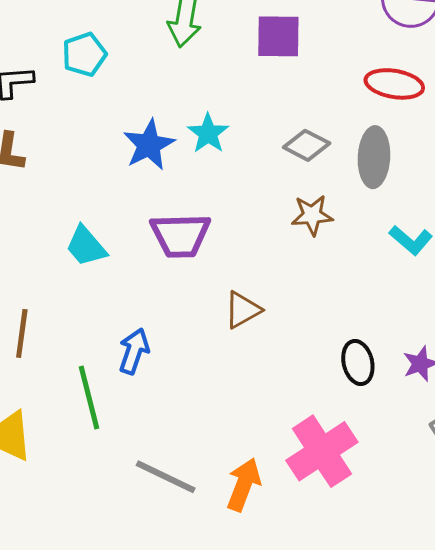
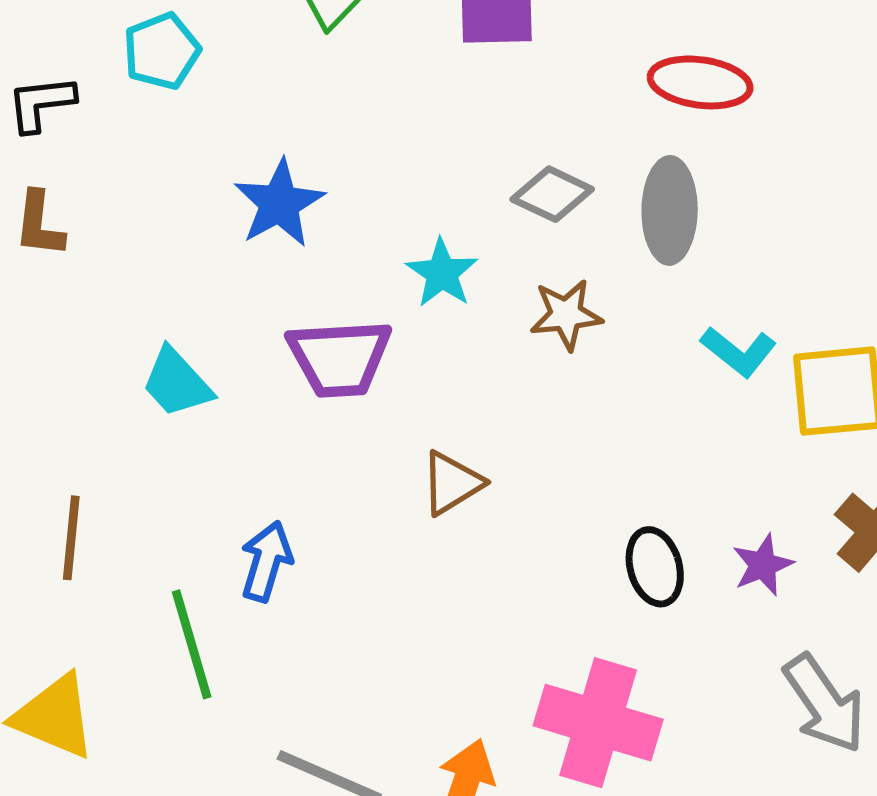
cyan star: (208, 133) -> (442, 273), moved
pink cross: (322, 451) -> (598, 723), turned -38

